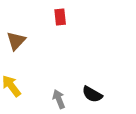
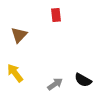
gray arrow: (59, 99) -> (55, 84), turned 77

